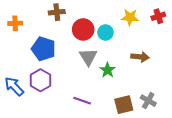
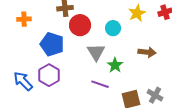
yellow star: (130, 17) -> (137, 13), turned -30
red circle: (83, 29) -> (80, 25), moved
purple line: (82, 101) -> (100, 84), moved

